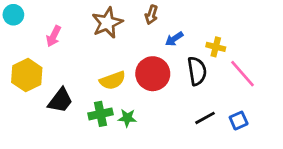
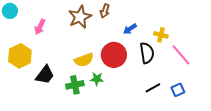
brown arrow: (151, 15) -> (105, 11), moved
green star: (127, 118) -> (97, 79), moved

